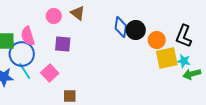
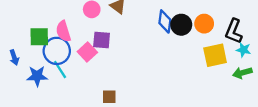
orange circle: (157, 40) -> (204, 24), moved
cyan star: (184, 61) -> (243, 50), moved
pink square: (50, 73) -> (87, 52), moved

